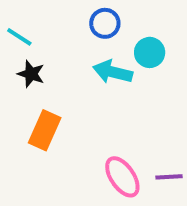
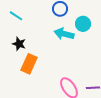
black star: (31, 74) -> (19, 44), moved

